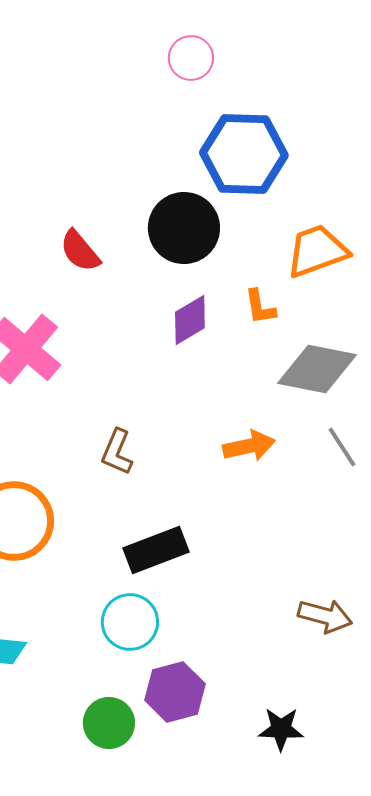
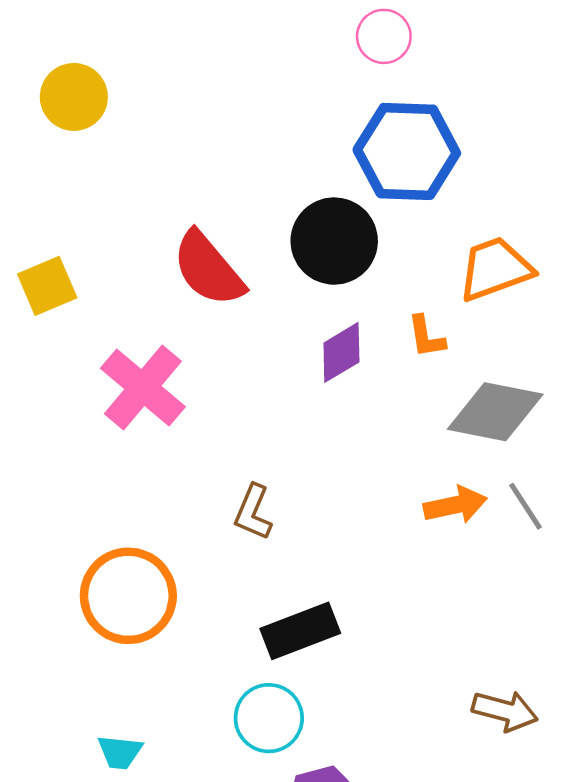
pink circle: (191, 58) -> (384, 36), moved
red semicircle: (80, 251) -> (208, 269), size x1.5
orange arrow: (249, 446) -> (455, 505), moved

